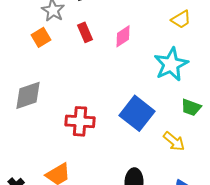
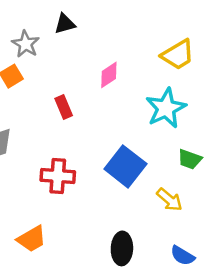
yellow trapezoid: (181, 19) -> (178, 55), size x1.4
red rectangle: (85, 32) -> (64, 107), moved

